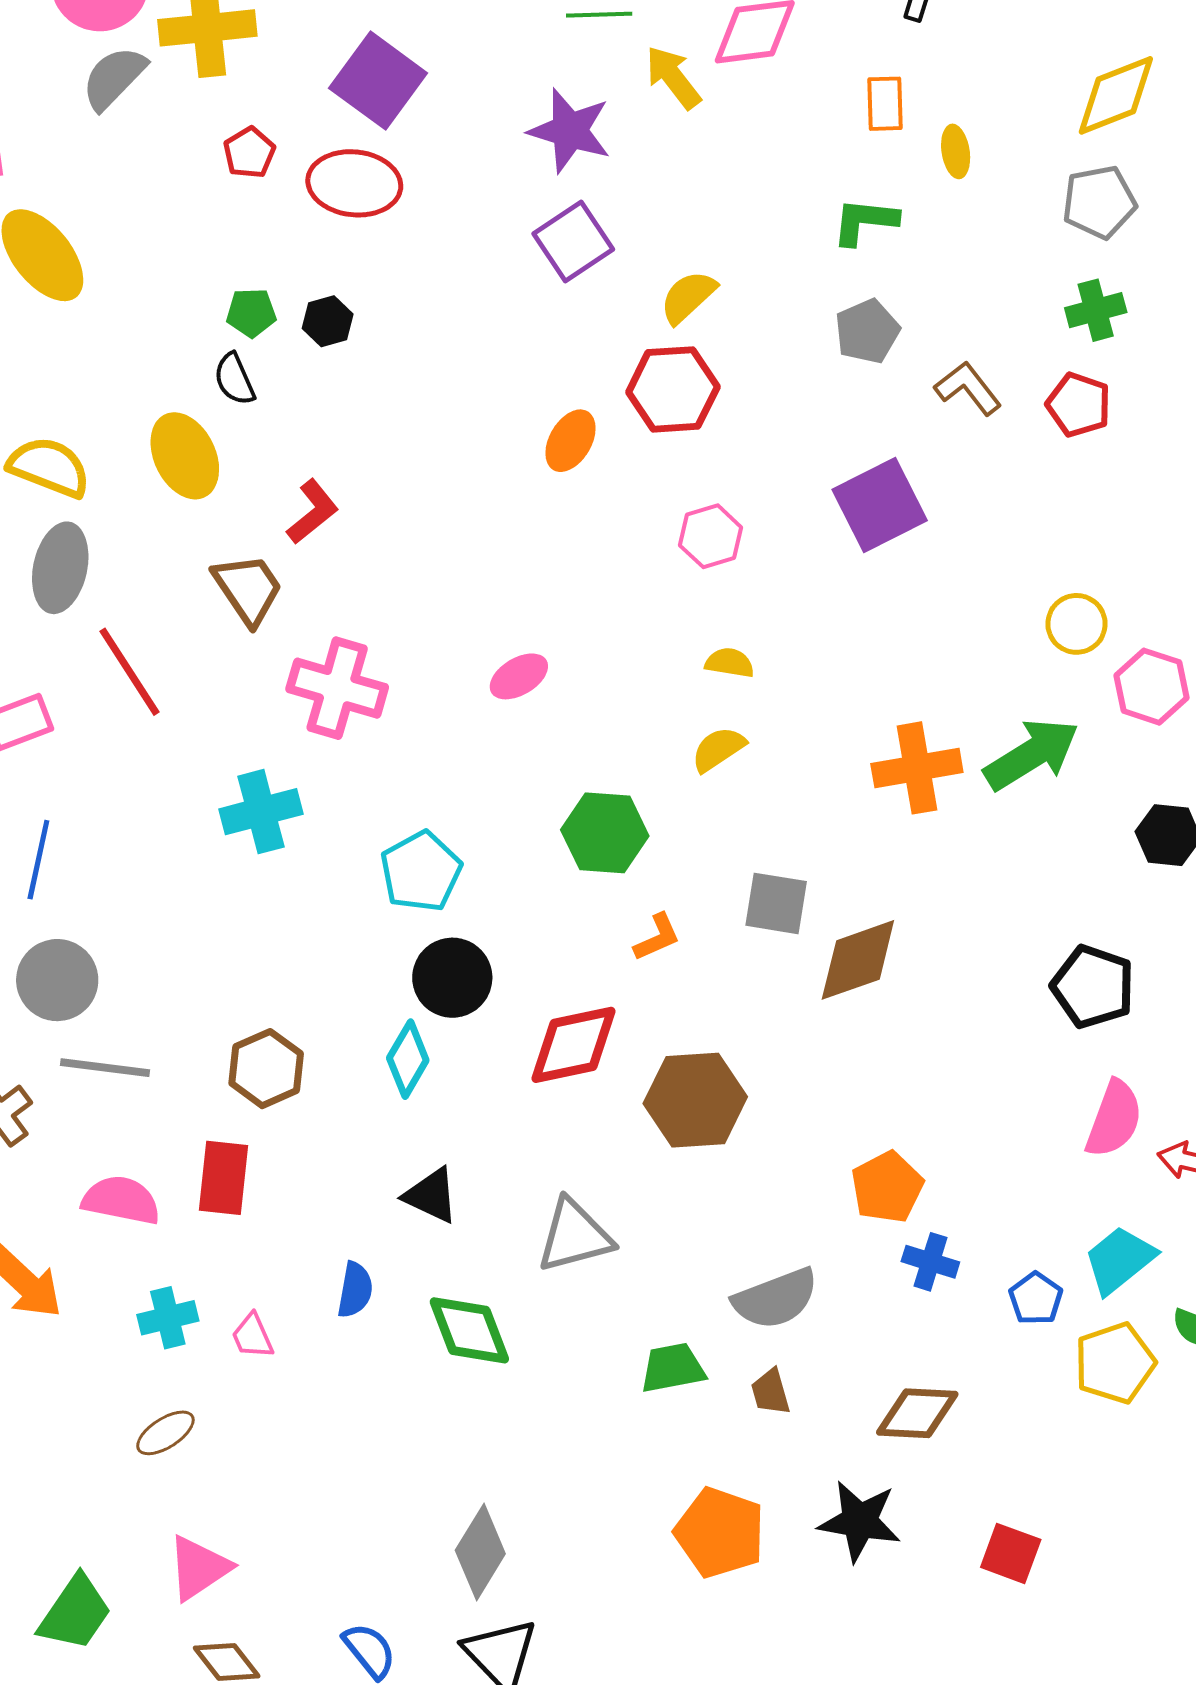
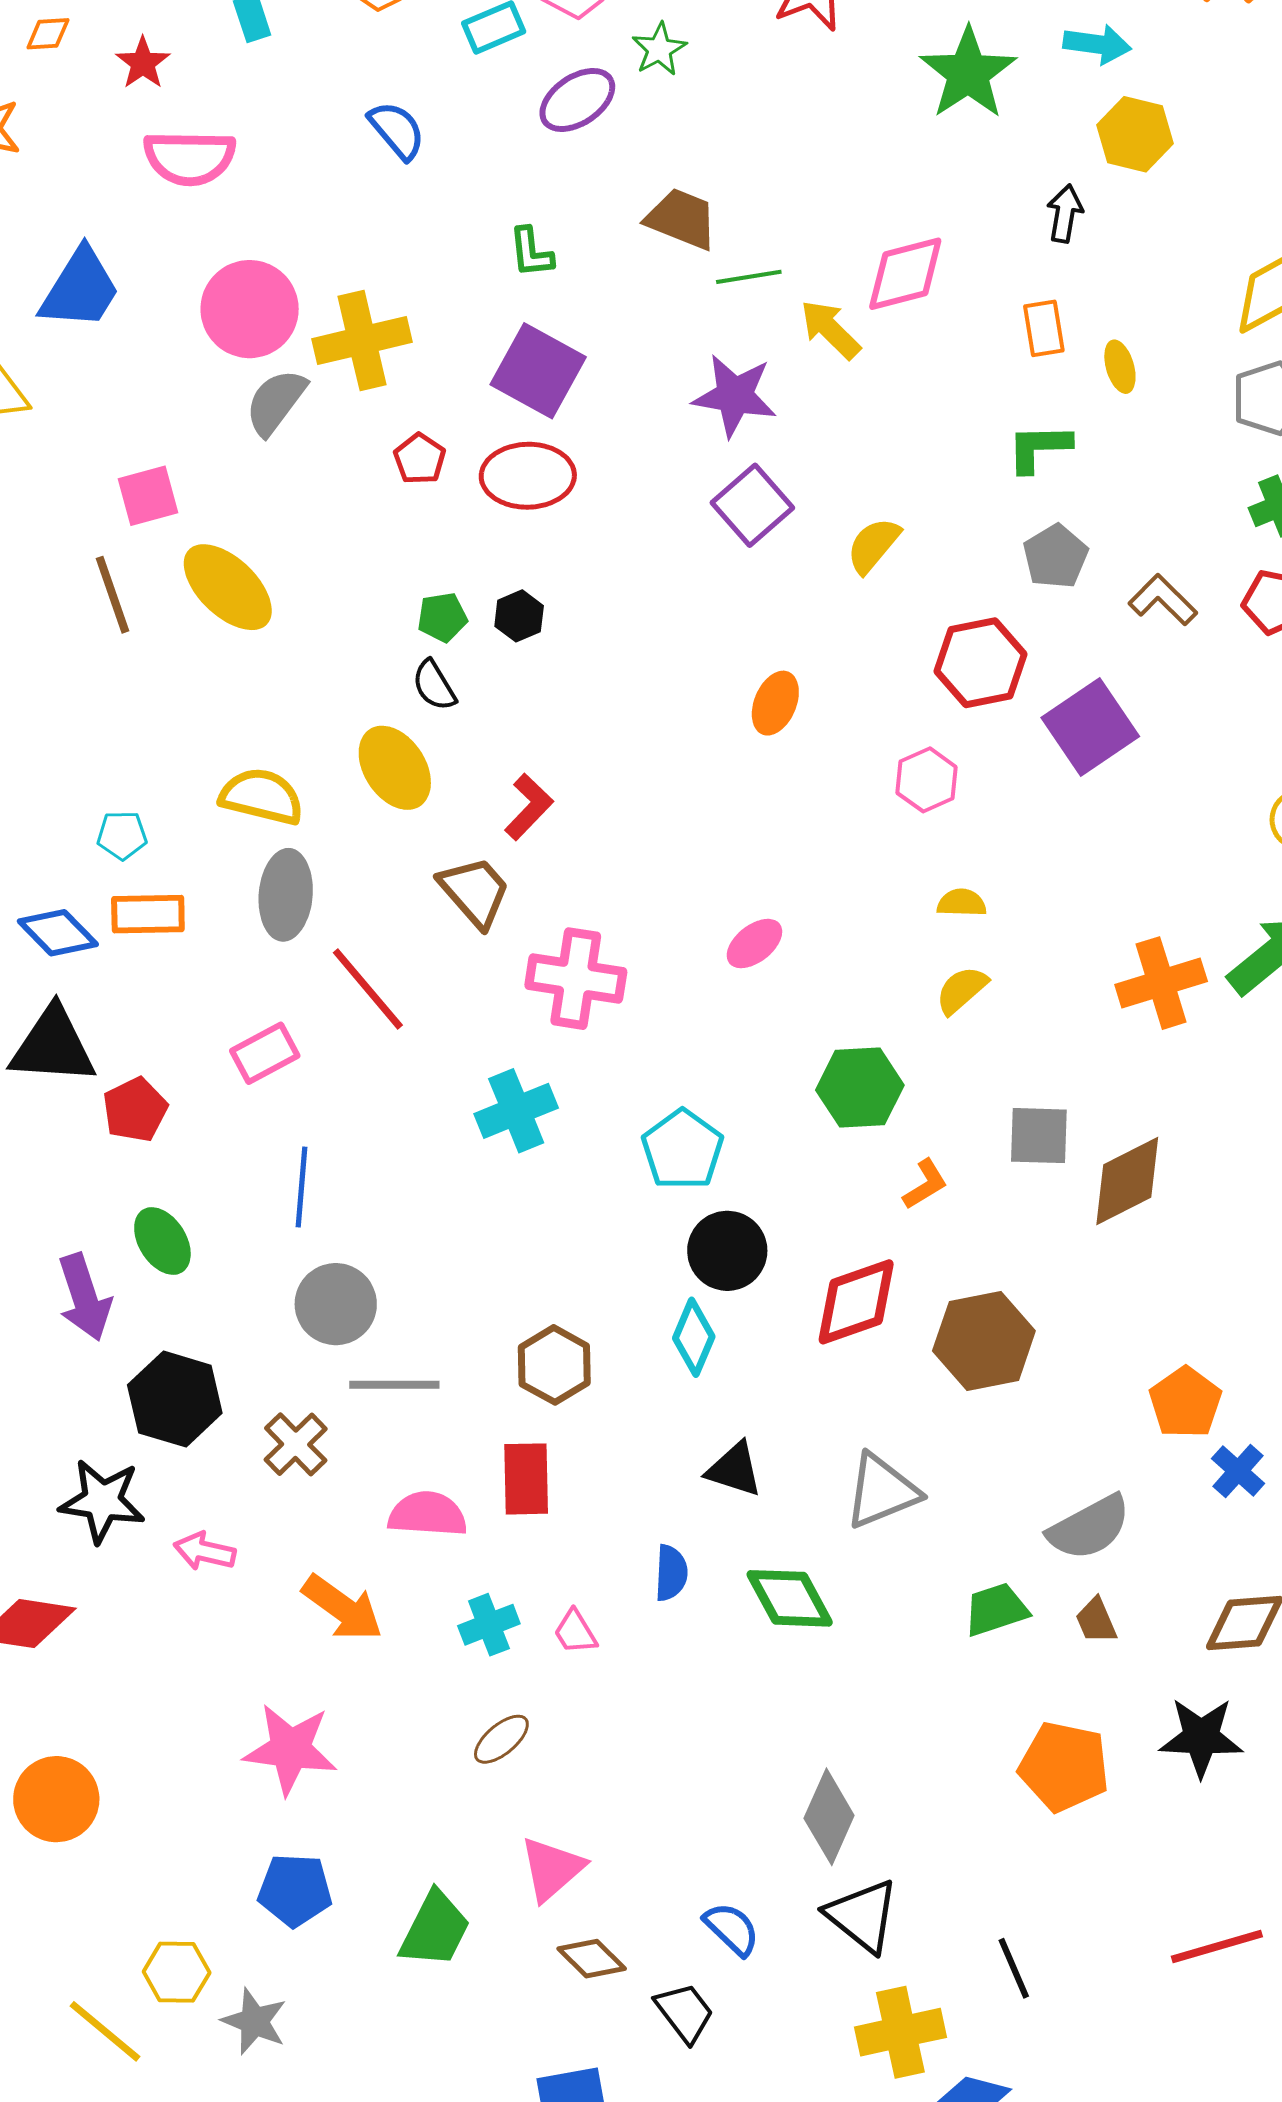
red hexagon: (673, 389) -> (981, 663), moved
blue cross: (930, 1262) -> (1238, 1471), turned 32

